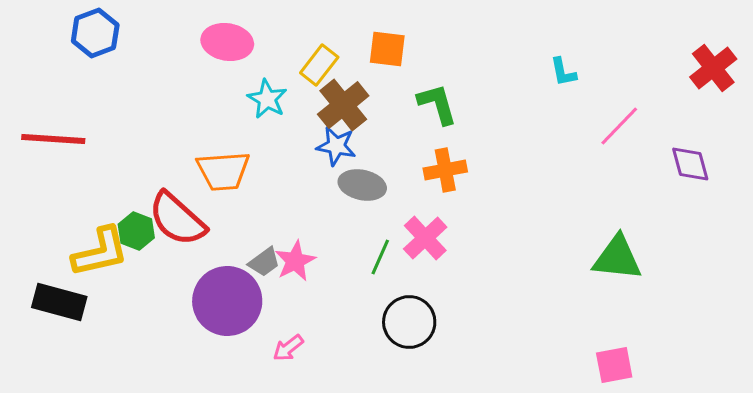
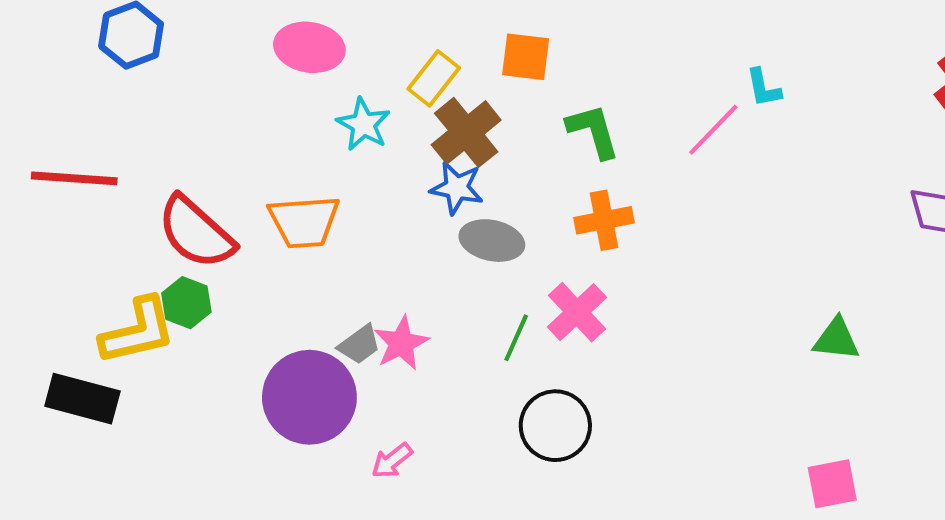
pink line: (619, 126) -> (713, 130), moved
red semicircle: (177, 219) -> (196, 232), moved
green triangle: (617, 258) -> (836, 339), size x0.7

